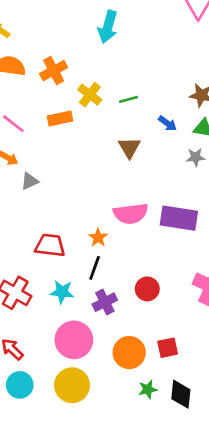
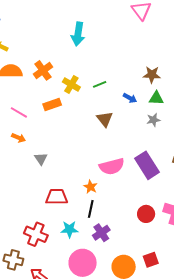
gray triangle: (30, 181) -> (41, 159), moved, turned -32
purple rectangle: (179, 218) -> (147, 165), turned 56
red circle: (147, 289) -> (146, 214), moved

